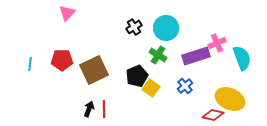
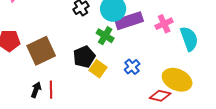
purple rectangle: (196, 56) -> (129, 21), moved

